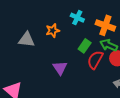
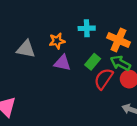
cyan cross: (77, 18) -> (87, 28), turned -32
purple triangle: (60, 68) -> (62, 63), moved, turned -49

